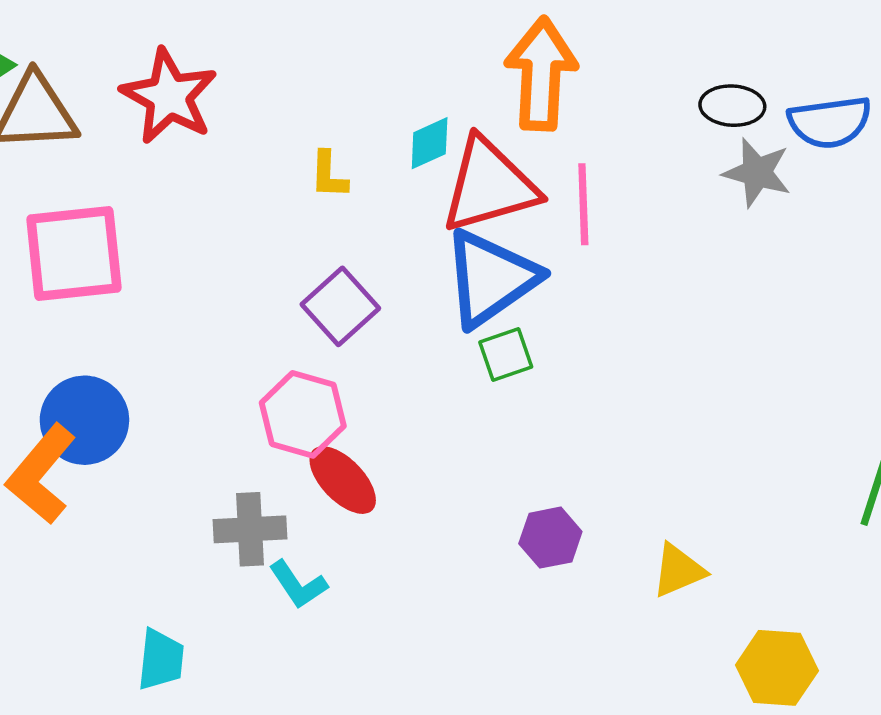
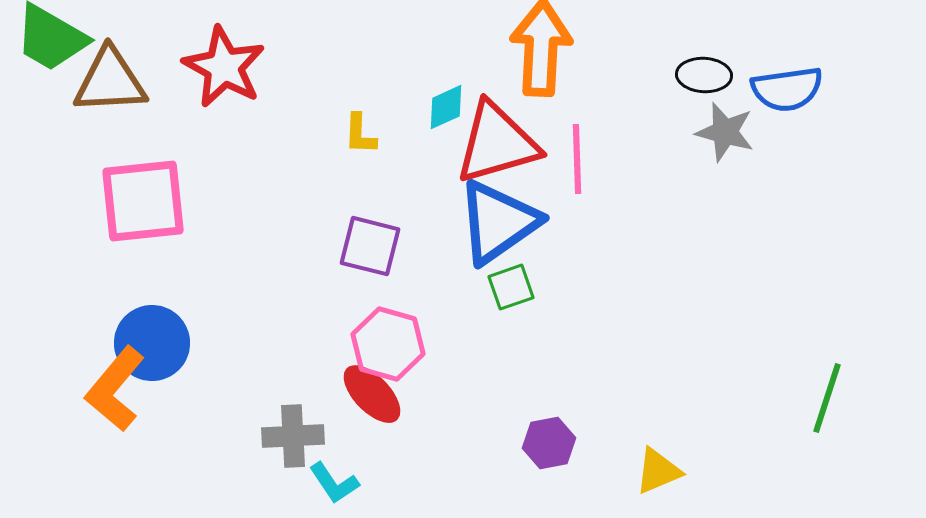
purple square: (340, 306) -> (370, 246), turned -34
pink hexagon: (303, 414) -> (388, 344), moved

